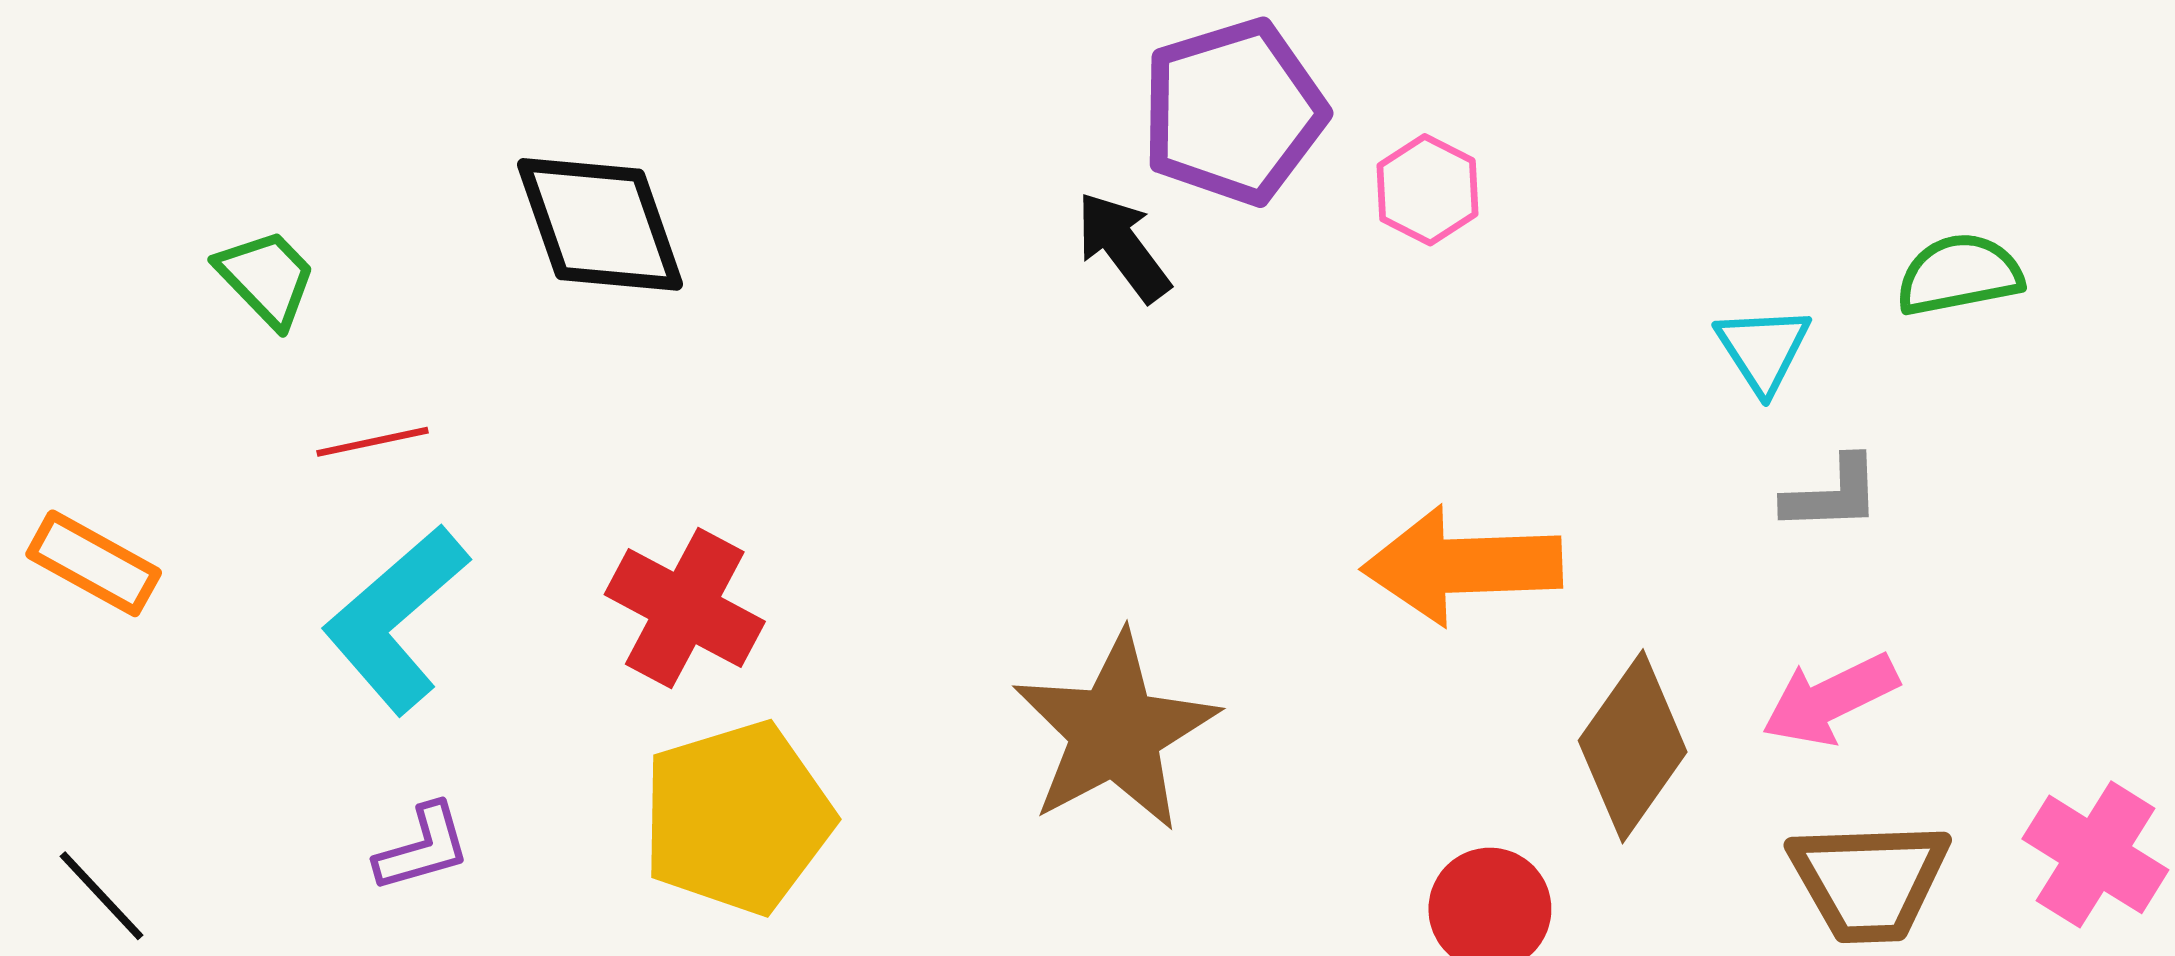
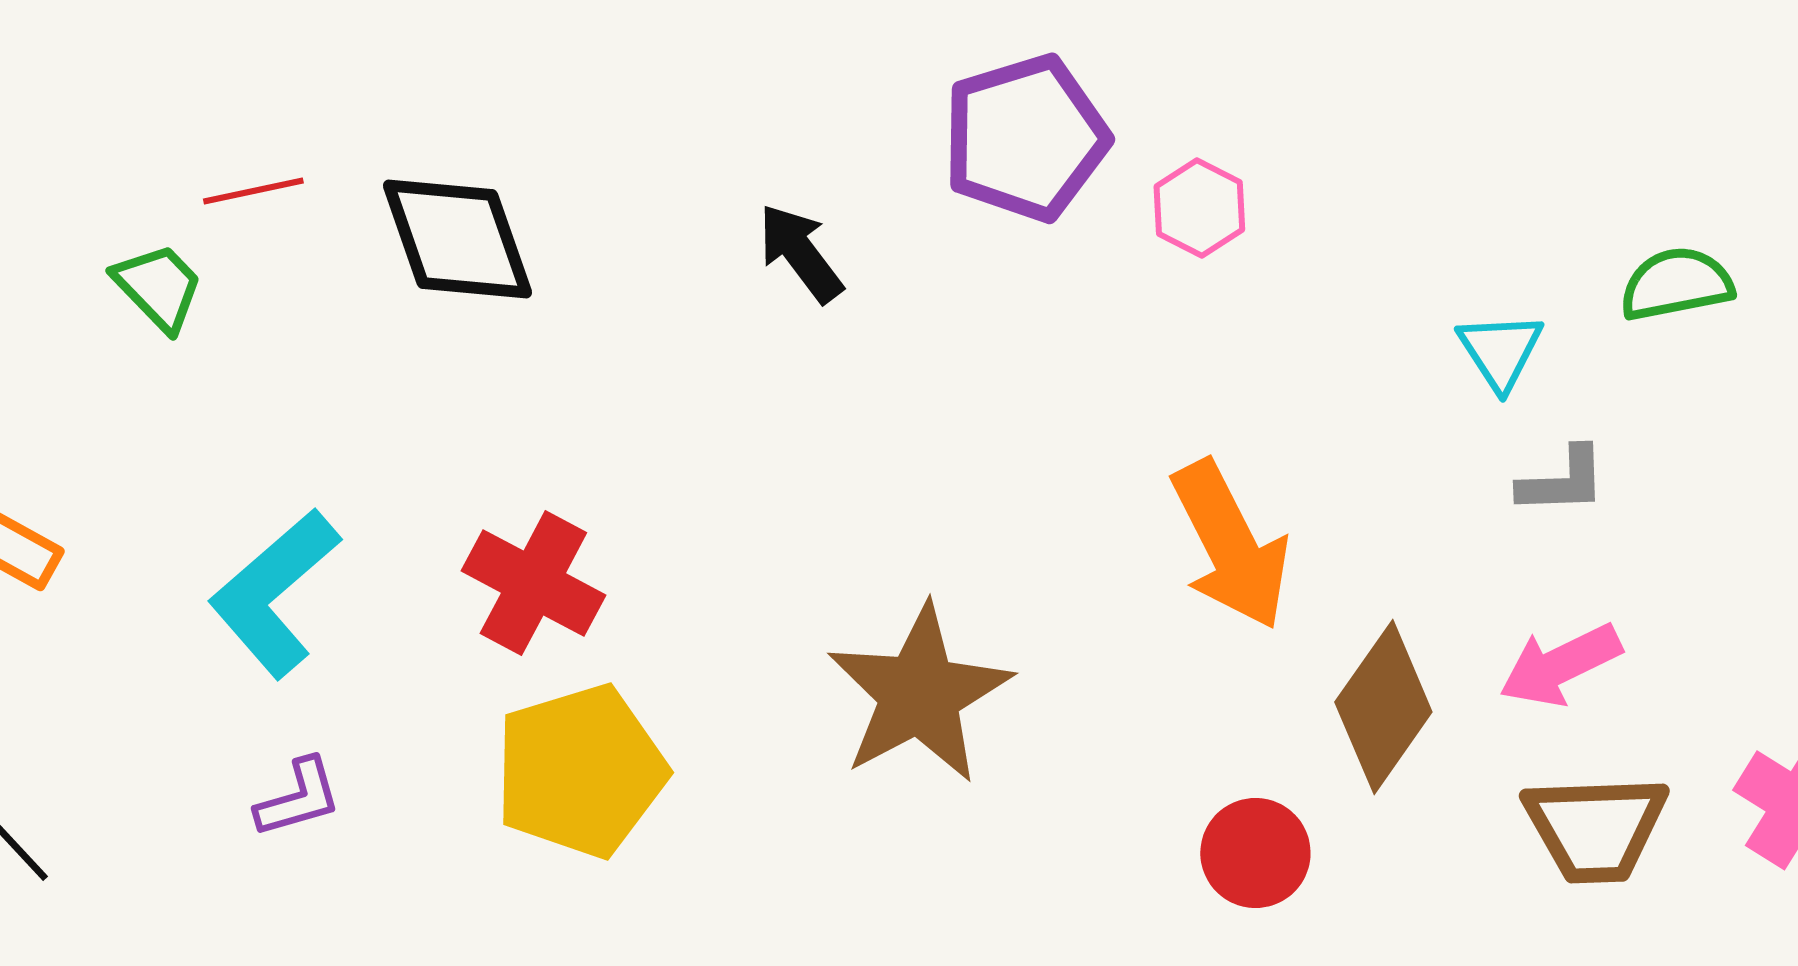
black arrow: (1123, 247) -> (800, 253), moved
red line: (372, 442) -> (253, 191), moved
orange arrow: (1462, 566) -> (1230, 545), turned -115

